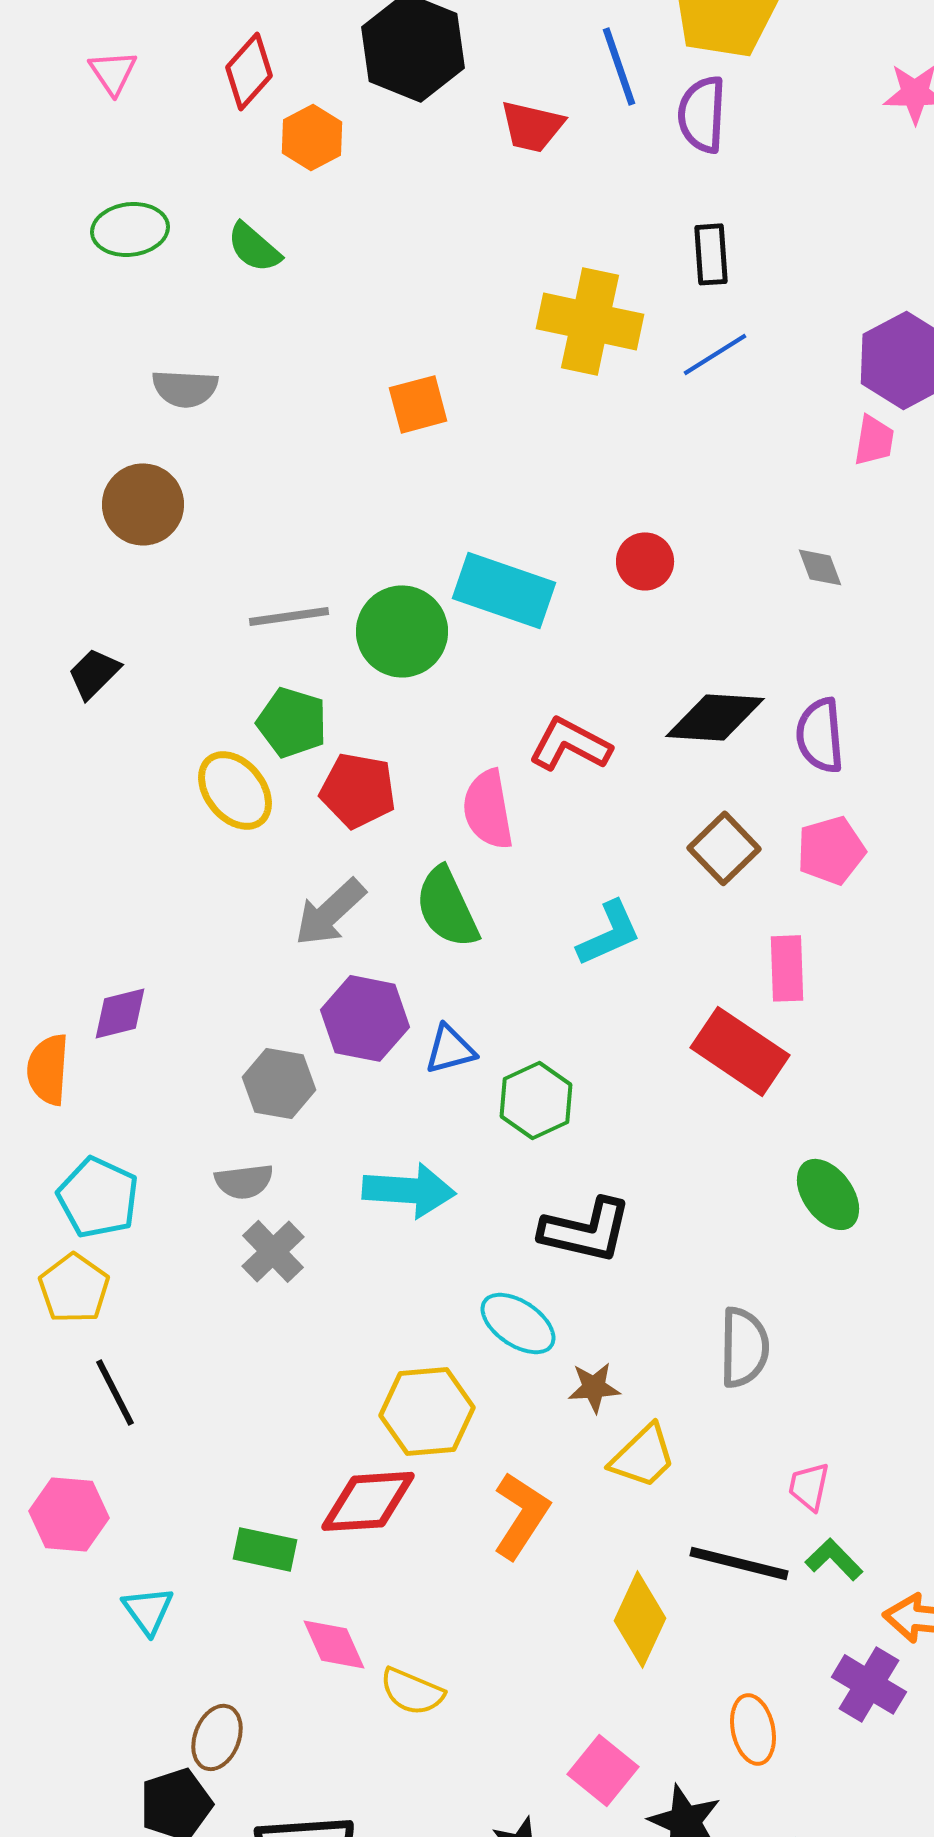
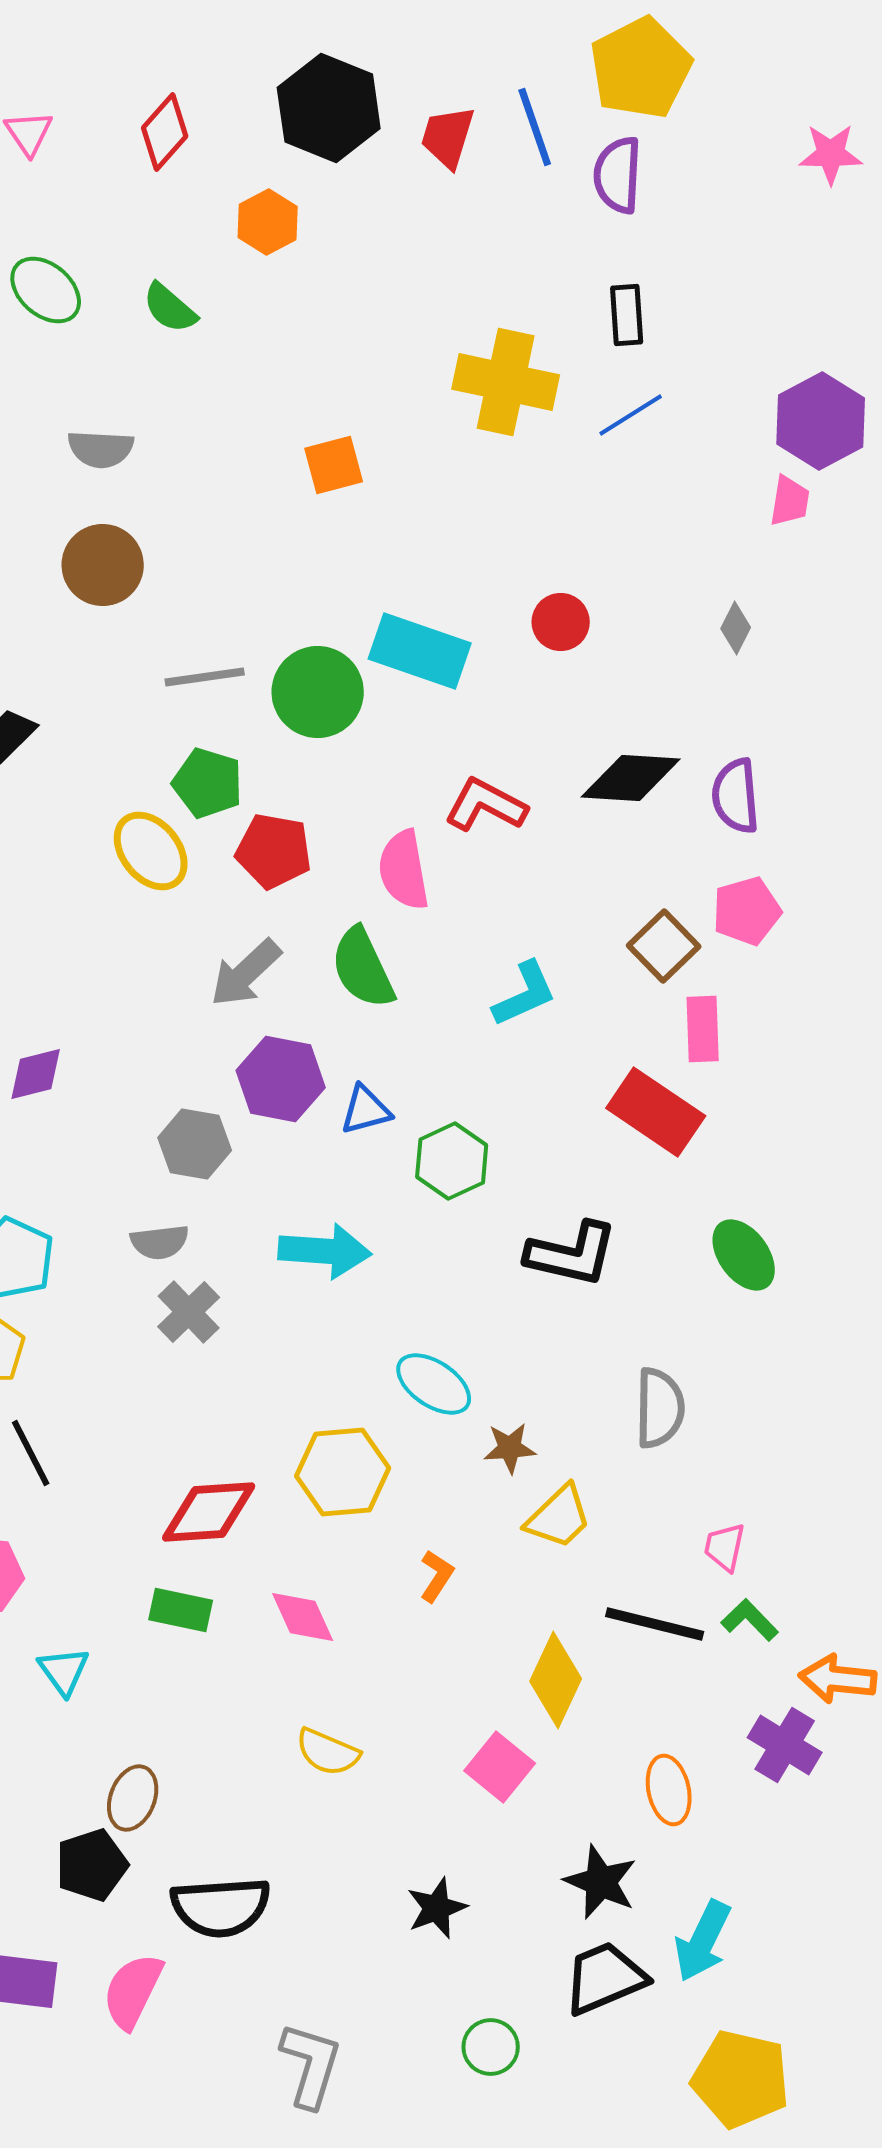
red trapezoid: (532, 126) -> (448, 137), moved, turned 94
orange hexagon: (312, 137) -> (268, 222), moved
green ellipse: (130, 229) -> (46, 290), turned 48
brown circle: (143, 504) -> (103, 565), moved
gray diamond: (820, 567) -> (736, 628), turned 48
brown square: (724, 848) -> (664, 946), moved
black L-shape: (586, 1230) -> (572, 1254), moved
red diamond: (368, 1501) -> (209, 1512), moved
orange L-shape: (521, 1515) -> (437, 1576), size x0.6
pink diamond: (334, 1644) -> (303, 1617), moved
pink square: (603, 1770) -> (500, 1767), moved

